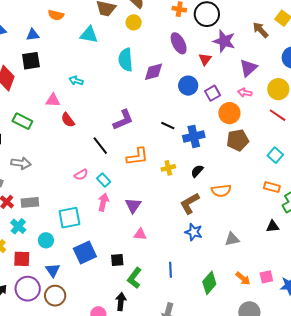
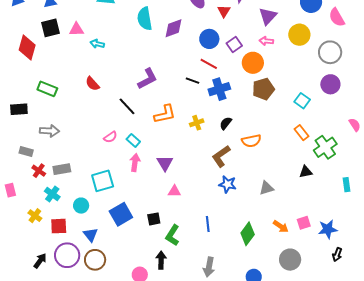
pink triangle: (53, 100) -> (76, 29), moved
red line: (278, 115) -> (209, 64), moved
orange rectangle: (272, 187) -> (302, 133), turned 42

